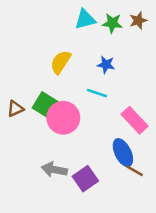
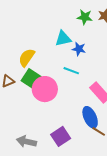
cyan triangle: (85, 19) -> (63, 38), moved
yellow semicircle: (61, 62) -> (27, 58), moved
gray arrow: (54, 170) -> (26, 142), moved

